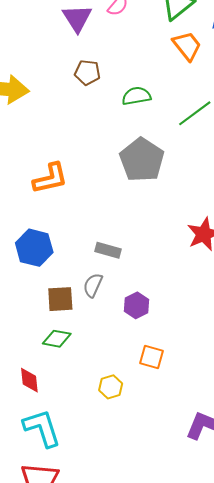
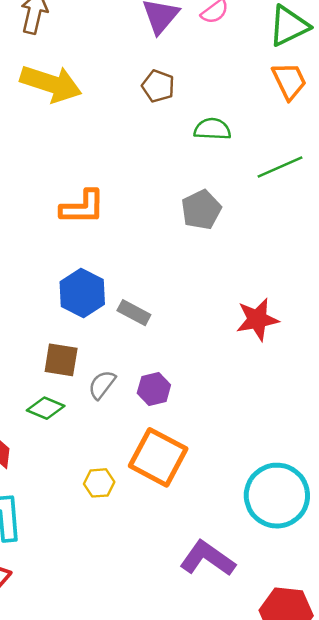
gray pentagon: (142, 160) -> (201, 210), size x0.7
blue hexagon: (34, 248) -> (82, 293), moved
gray semicircle: (93, 285) -> (102, 385), moved
orange square: (152, 357) -> (158, 457), size x1.8

